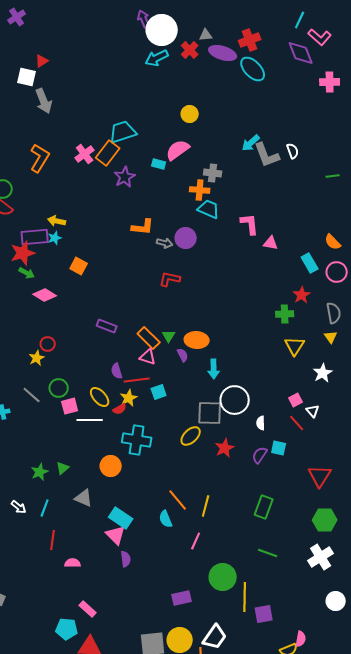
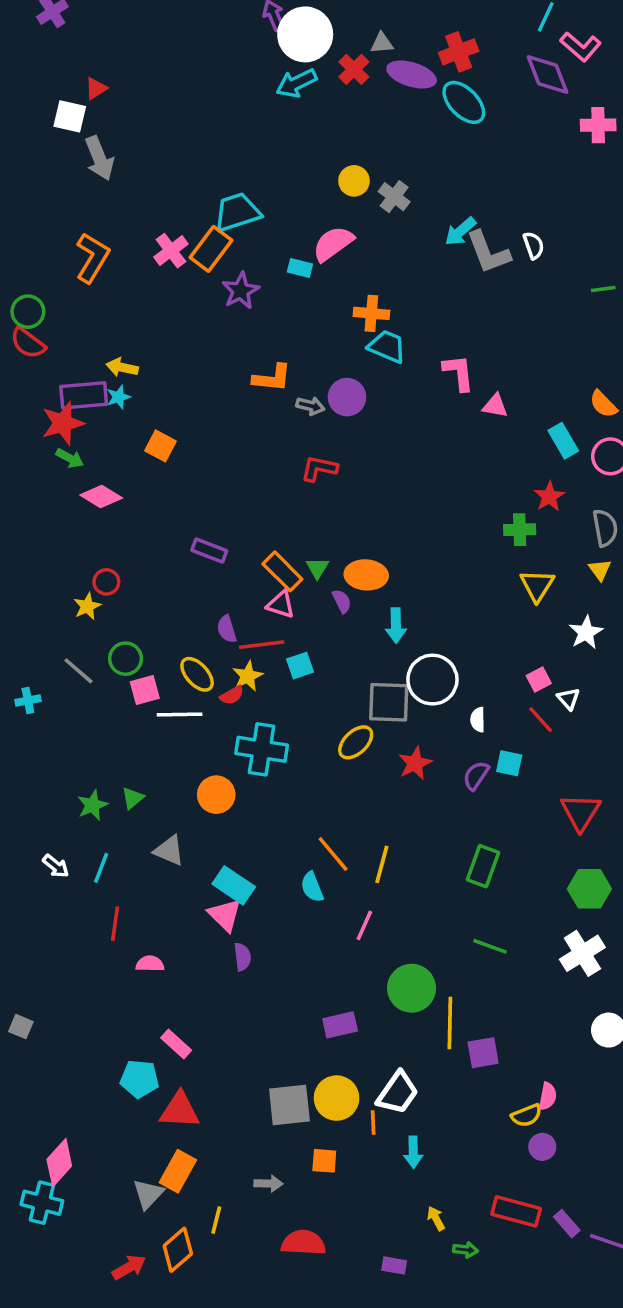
gray cross: (213, 173) -> (394, 197), moved, turned 30

